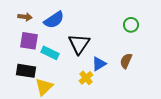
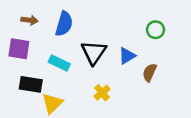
blue semicircle: (54, 20) -> (64, 24), turned -40
purple square: (29, 41) -> (19, 49), moved
blue triangle: (99, 64) -> (127, 56), moved

